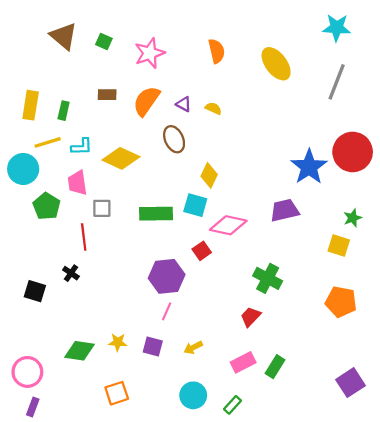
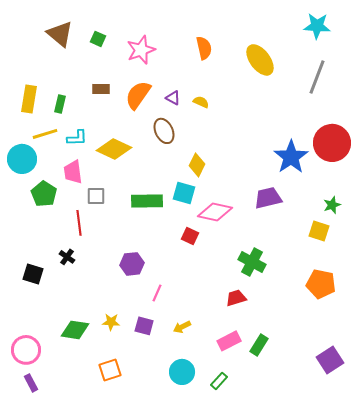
red square: (202, 251) -> (190, 236), turned -30
purple hexagon: (167, 276) -> (132, 264), moved, size x0.7
red trapezoid: (251, 317) -> (236, 298), turned 30
purple rectangle: (33, 407) -> (31, 383), turned -48

